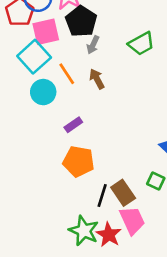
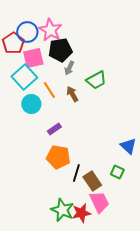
black pentagon: (81, 21) -> (60, 50), turned 30
green trapezoid: (141, 44) -> (96, 80), moved
black line: (102, 195) -> (76, 173), moved
red star: (109, 235) -> (81, 213), turned 30

